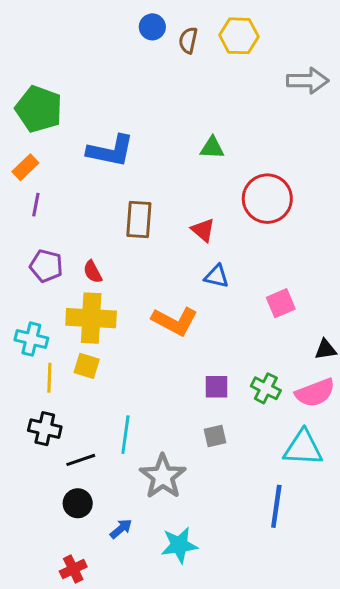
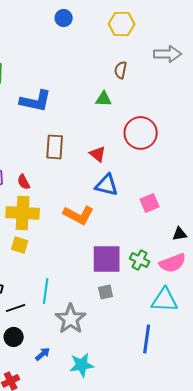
brown semicircle: (188, 40) -> (121, 70), moved
blue triangle: (217, 276) -> (107, 185), size x1.4
purple square: (217, 387) -> (107, 259), size x1.8

